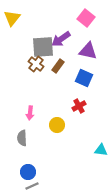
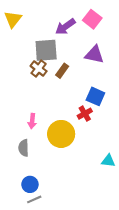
purple arrow: (61, 39) -> (65, 27), moved
blue square: (84, 78) -> (95, 96), moved
yellow circle: (57, 125) -> (61, 134), size x1.6

